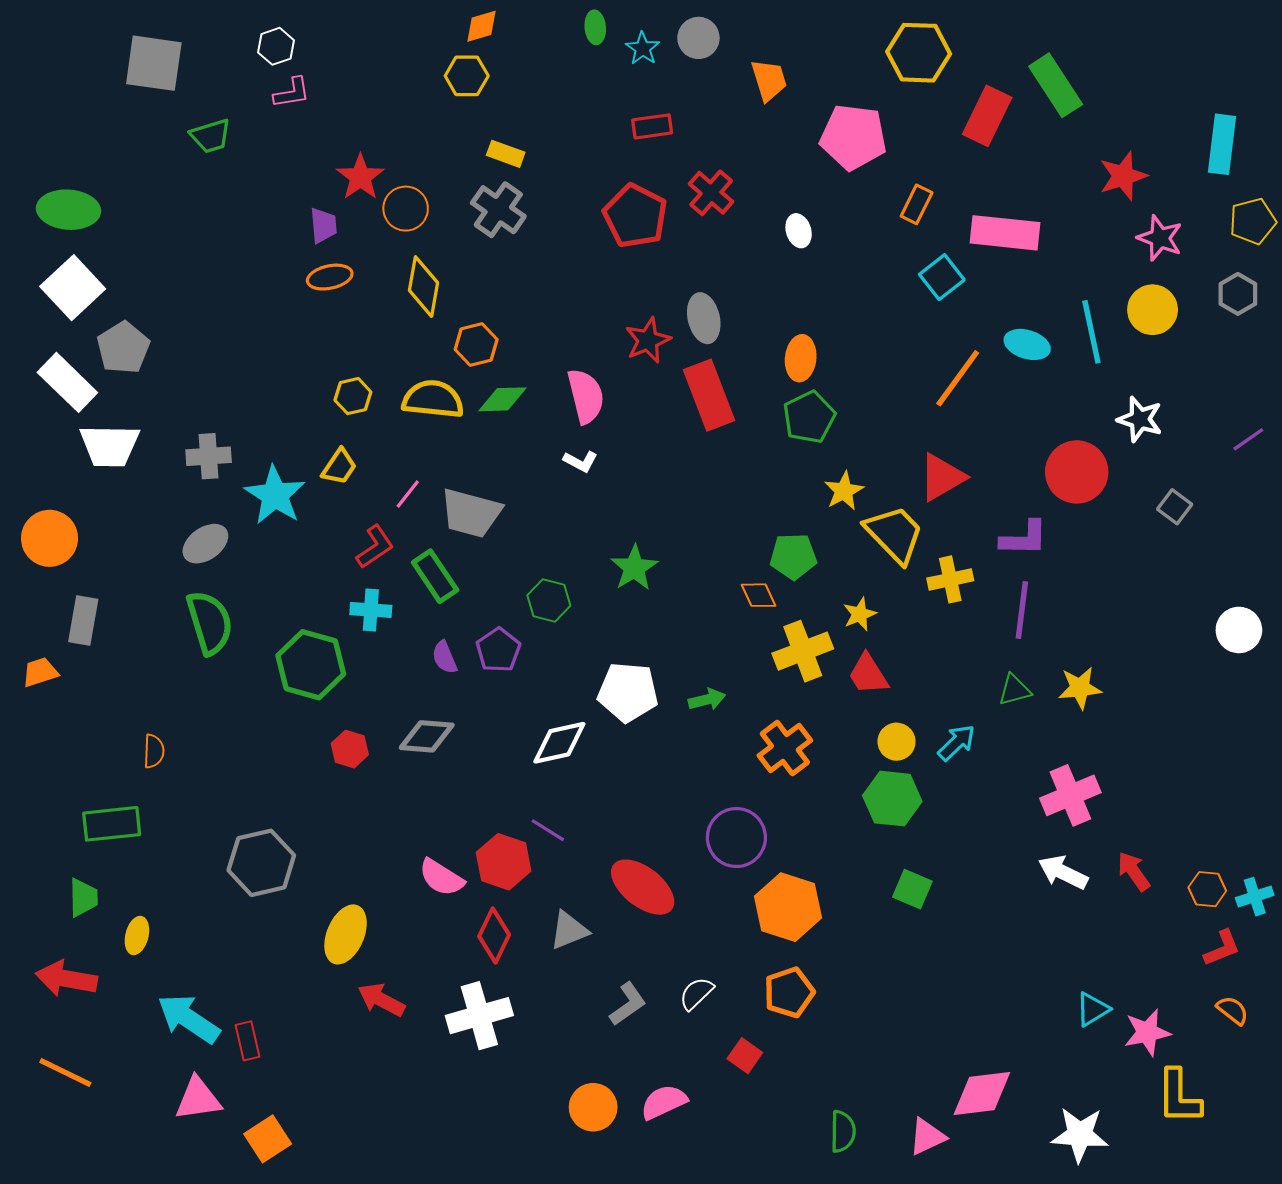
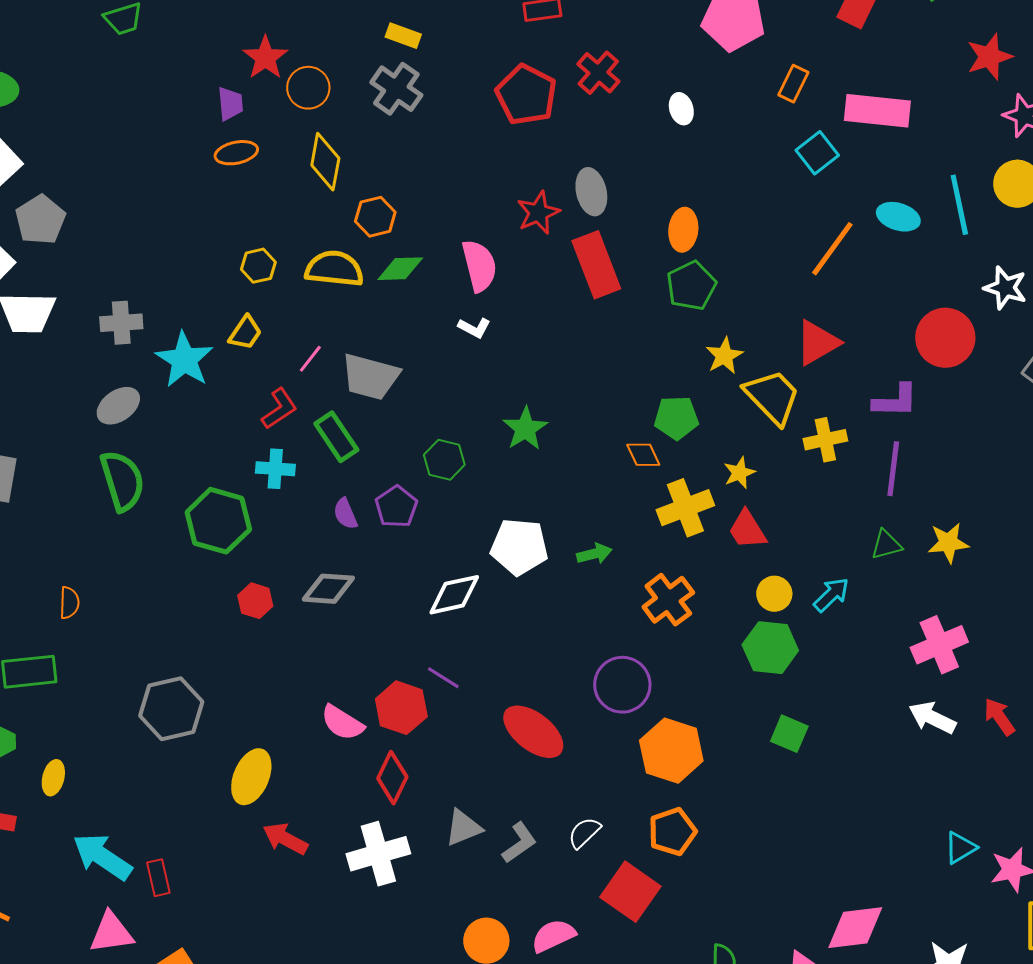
gray triangle: (569, 930) -> (463, 828), moved
red square: (745, 1056) -> (630, 892), size x1.8

